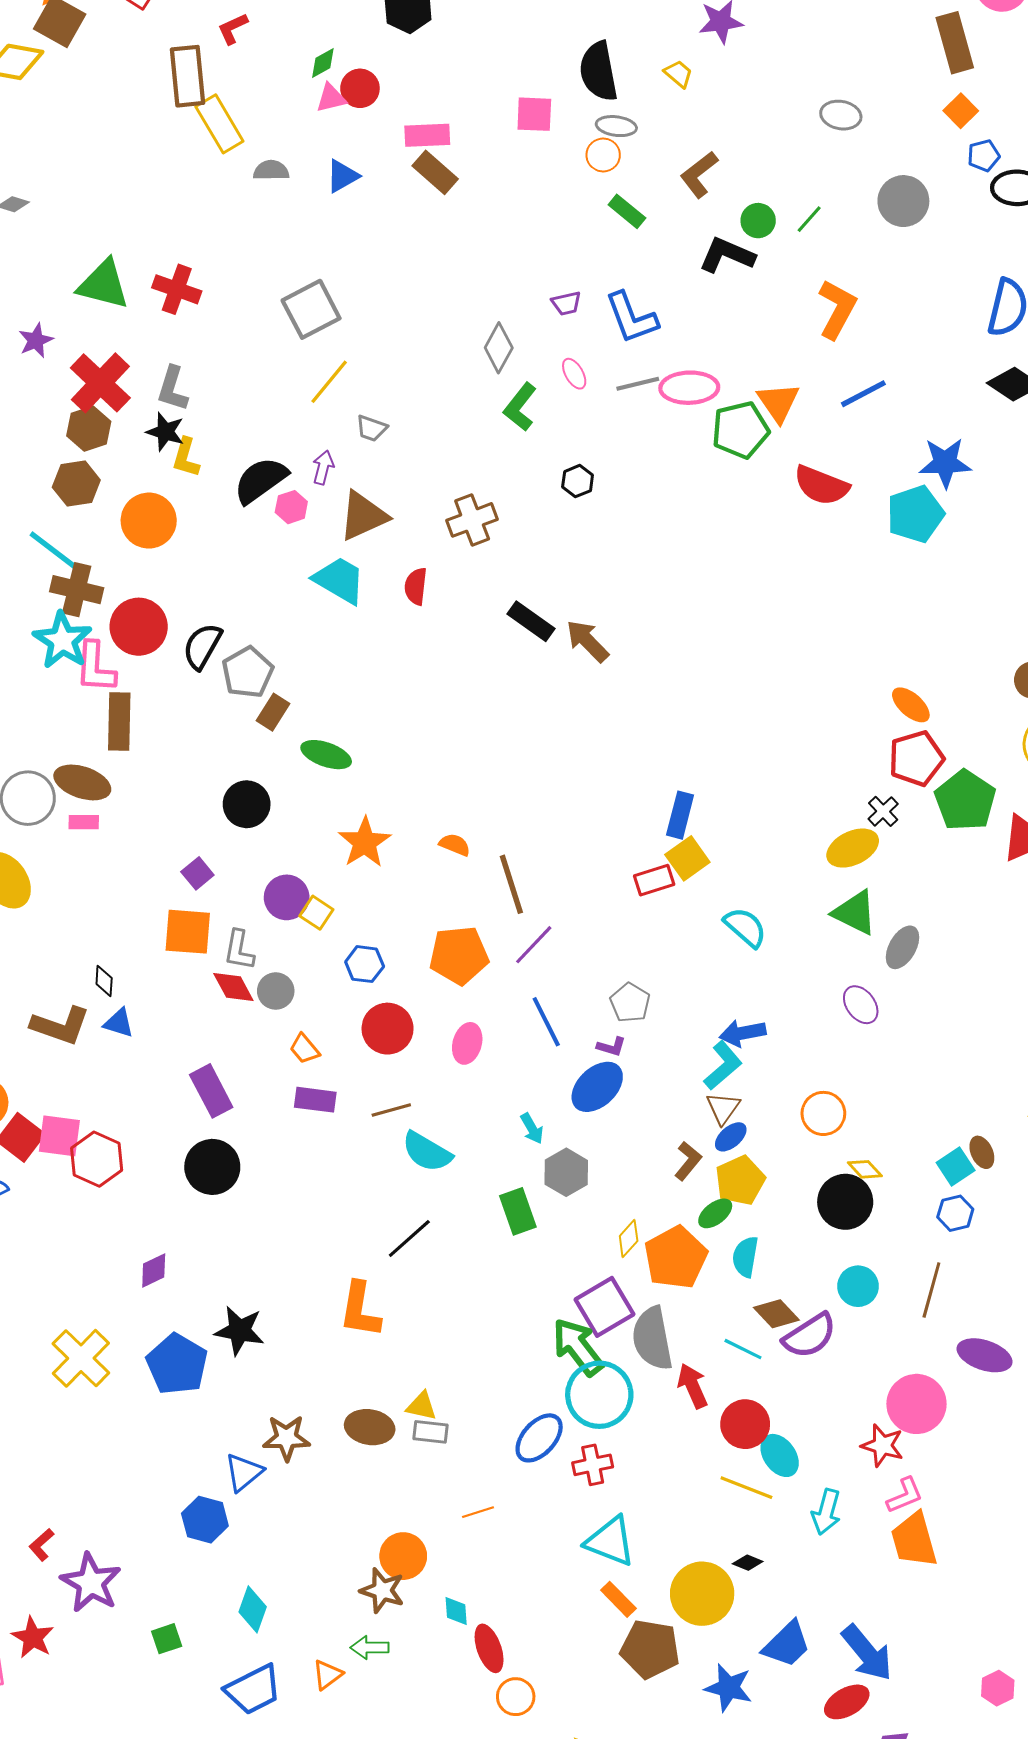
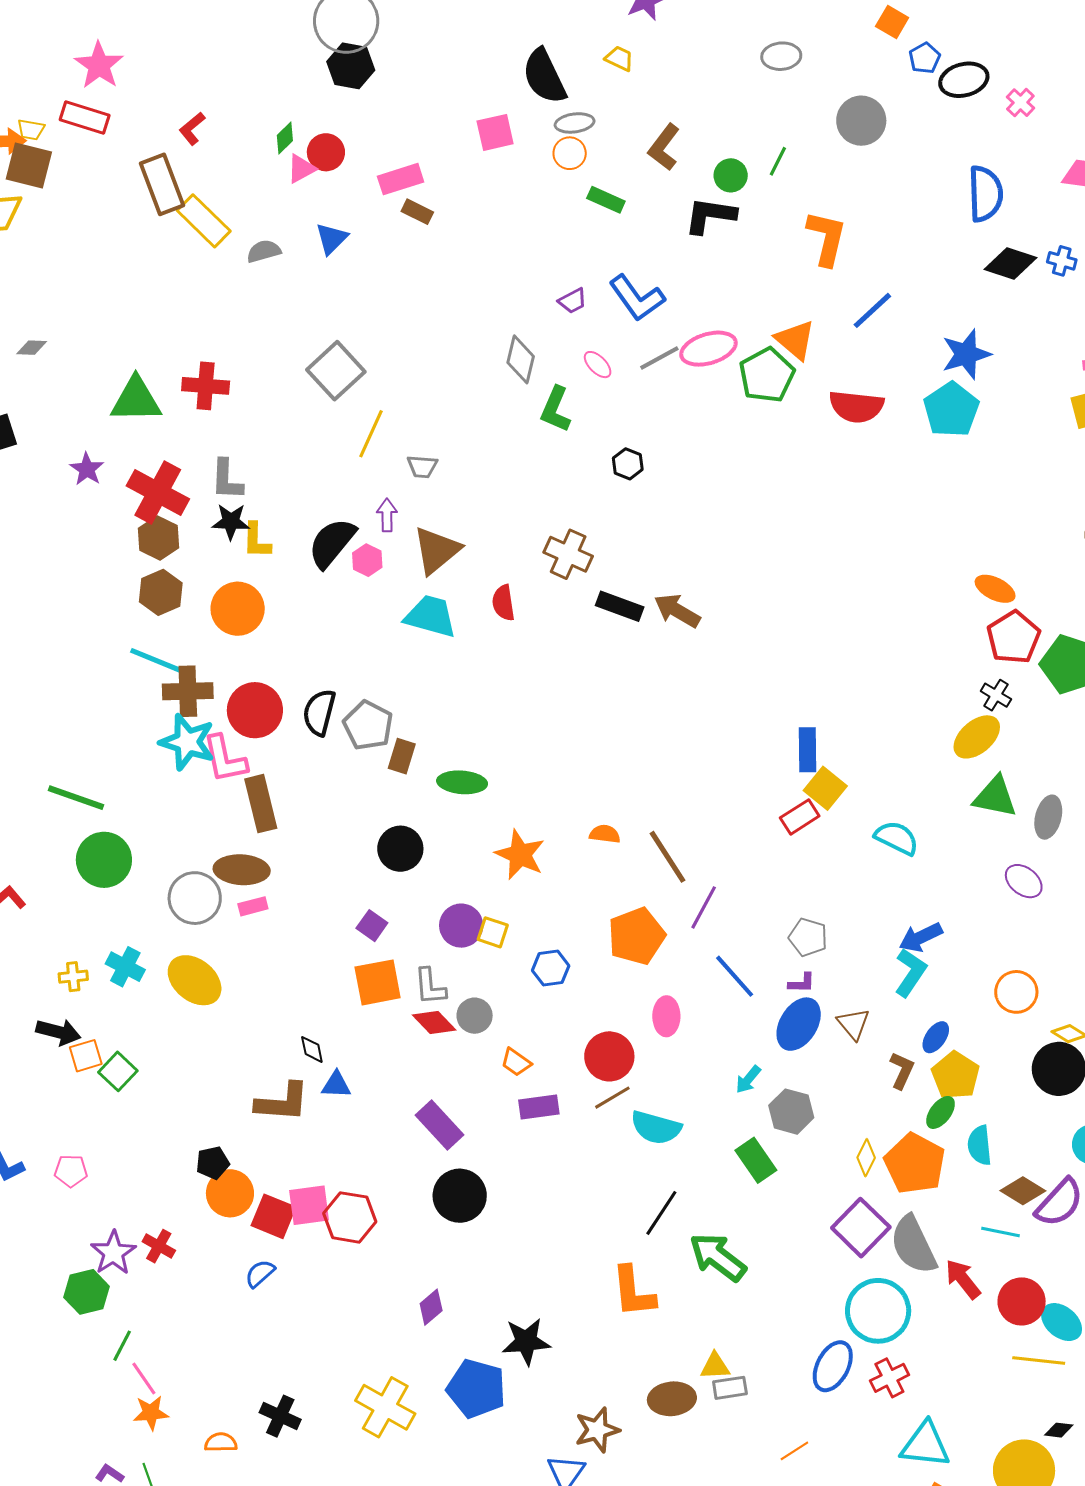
brown rectangle: (435, 172) -> (417, 212), size x0.7
brown cross: (472, 520) -> (568, 554), moved, turned -30
red circle: (388, 1029) -> (609, 1056), moved
brown triangle: (723, 1108) -> (853, 1024), moved
cyan arrow: (532, 1129) -> (748, 1079), turned 84
green arrow: (578, 1347) -> (718, 1257), moved

